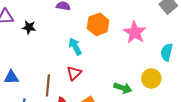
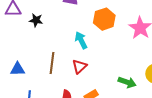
brown line: (48, 85) -> (52, 63), moved

